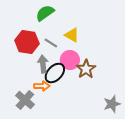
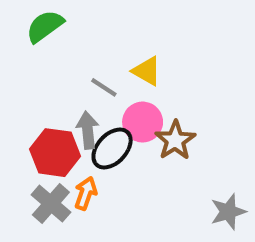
green semicircle: (45, 13) -> (45, 26), moved
red hexagon: (27, 42) -> (55, 153), moved
orange arrow: (42, 86) -> (86, 193), moved, turned -70

